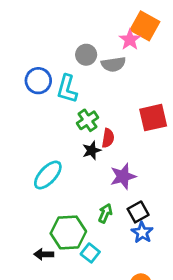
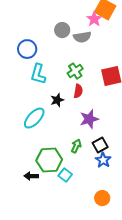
cyan L-shape: (67, 89) -> (38, 74), moved
green cross: (87, 120) -> (75, 71), moved
black star: (92, 150) -> (57, 100), moved

